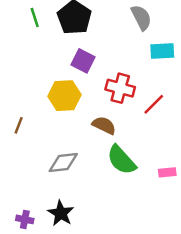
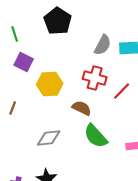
green line: (35, 18) -> (15, 34), moved
gray semicircle: (141, 18) -> (103, 45), moved, turned 55
purple square: (83, 61) -> (24, 62), moved

